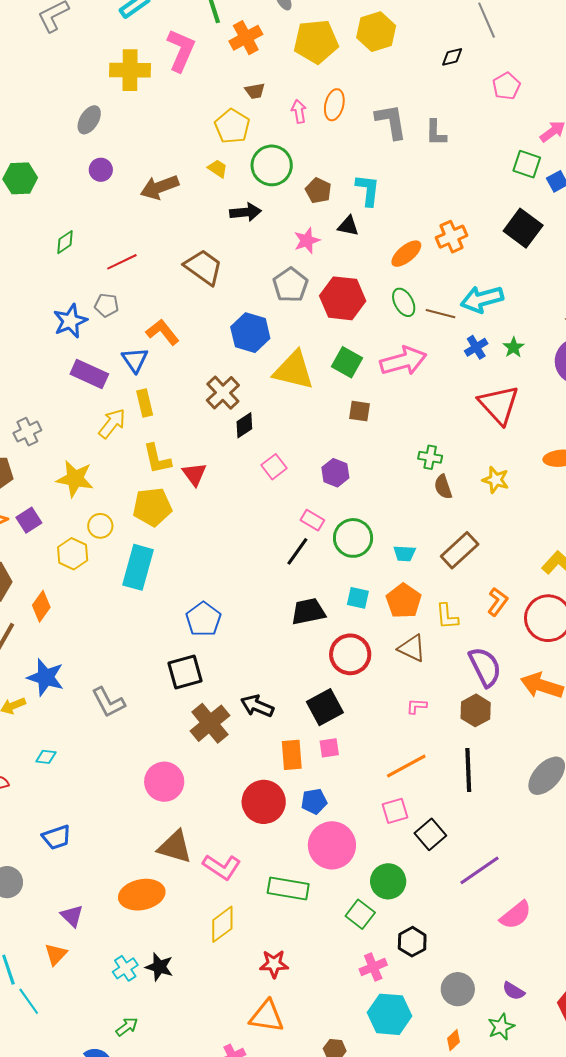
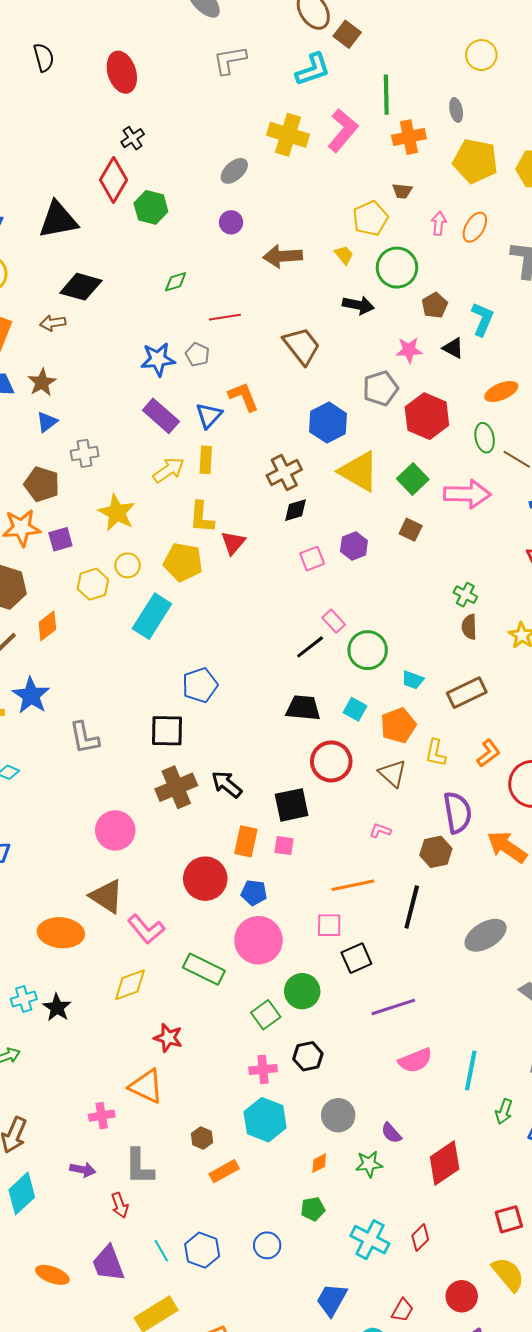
purple hexagon: (335, 473) -> (354, 546), moved

